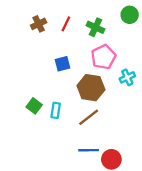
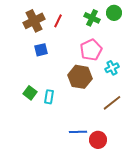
brown cross: (39, 24) -> (34, 21), size x1.5
green cross: (95, 27) -> (92, 18), moved
blue square: (62, 64) -> (41, 50), moved
brown line: (89, 117) -> (112, 103), moved

